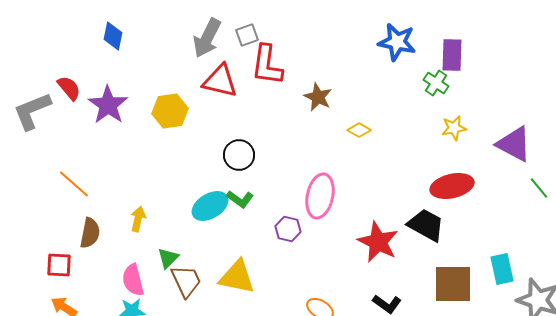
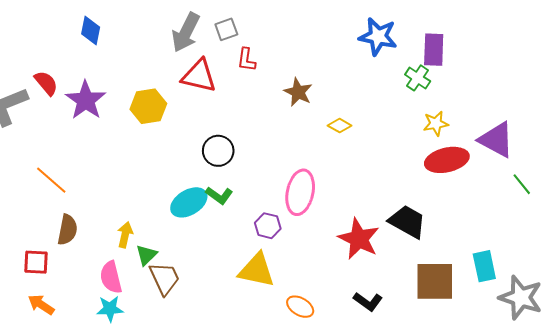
red L-shape: (267, 65) -> (247, 60), size x0.6
red ellipse: (452, 186) -> (447, 160), moved
yellow arrow: (138, 219) -> (125, 235), moved
yellow triangle: (237, 277) -> (257, 270), moved

